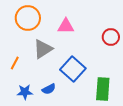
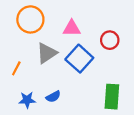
red circle: (111, 37) -> (110, 40), moved
blue square: (73, 69) -> (79, 59), moved

